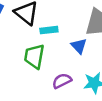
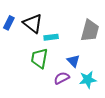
blue triangle: (79, 46) -> (73, 61), moved

